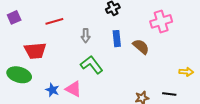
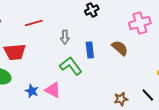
blue rectangle: (117, 39) -> (90, 50), moved
black line: (169, 94) -> (148, 95), turned 40

